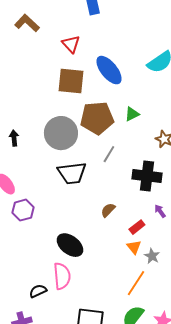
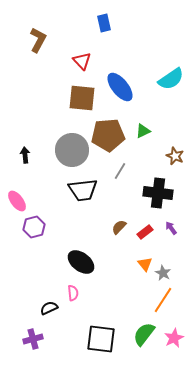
brown L-shape: (27, 23) -> (38, 40), turned 75
red rectangle: (137, 227) -> (145, 232), moved
pink semicircle: (62, 276) -> (73, 293), size x0.6
orange line: (136, 283) -> (163, 300), moved

